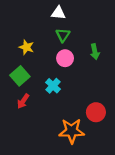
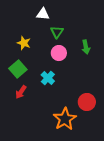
white triangle: (58, 13) -> (43, 14), moved
orange star: (72, 131) -> (65, 119), turned -30

